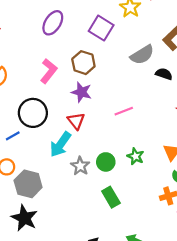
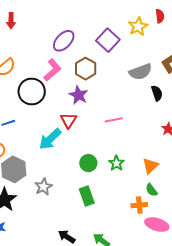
purple ellipse: (53, 23) -> (64, 41), moved
black semicircle: (164, 74) -> (157, 93), turned 42
black circle: (33, 113) -> (32, 91), moved
gray star: (80, 166) -> (43, 187), moved

